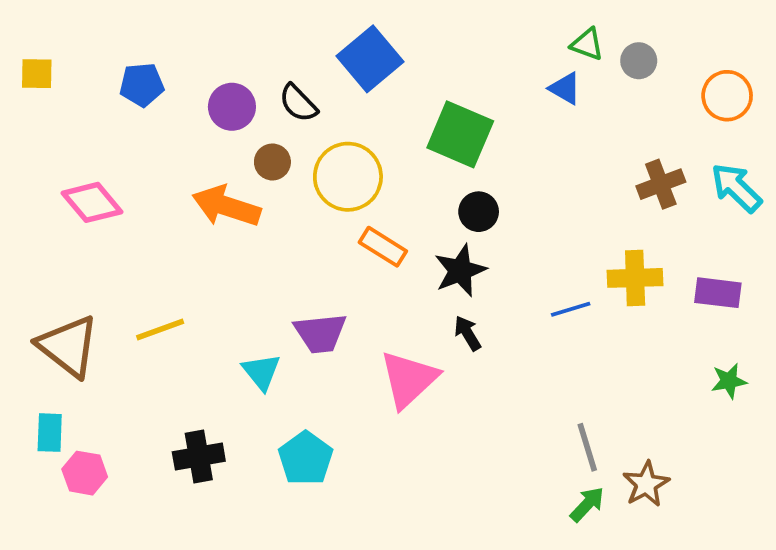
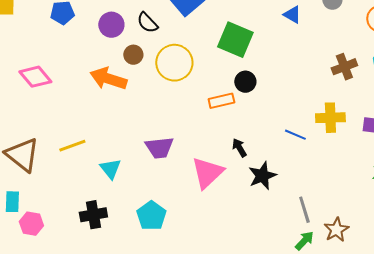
orange rectangle: (383, 247) -> (221, 101), moved, turned -45
black star: (460, 271) -> (262, 176), moved
blue line: (571, 309) -> (295, 135), turned 40
cyan triangle: (261, 372) -> (110, 169), moved

